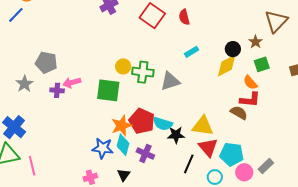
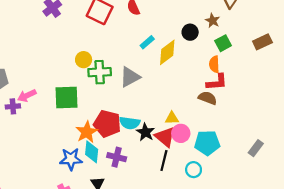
yellow circle: (123, 66) -> (84, 60), moved
yellow diamond: (227, 66) -> (167, 52), moved
orange semicircle: (250, 83) -> (214, 64), turned 49
yellow triangle: (203, 126) -> (172, 118), size x0.6
black star: (176, 135) -> (145, 132), turned -30
red triangle: (208, 147) -> (165, 137), moved
gray rectangle: (266, 166) -> (256, 148), moved
pink circle: (244, 172) -> (181, 133), moved

